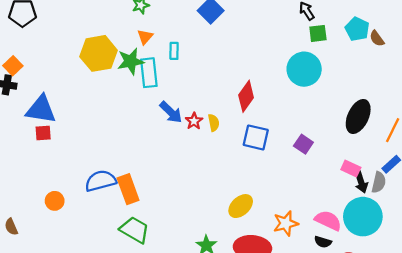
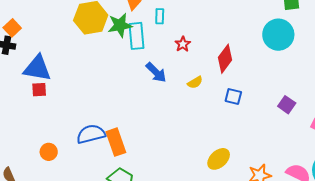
red star: (194, 121) -> (183, 44), moved
yellow semicircle: (214, 123) -> (195, 82), turned 70
blue square: (256, 137) -> (233, 96), size x0.7
purple square: (303, 144) -> (287, 105), moved

